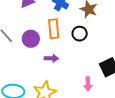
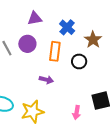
purple circle: (31, 39) -> (27, 44), moved

